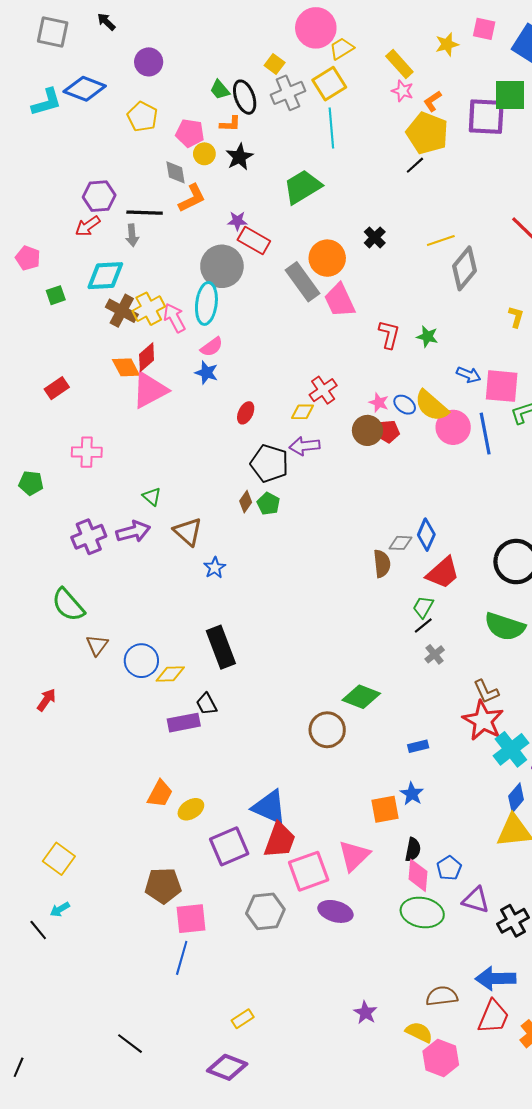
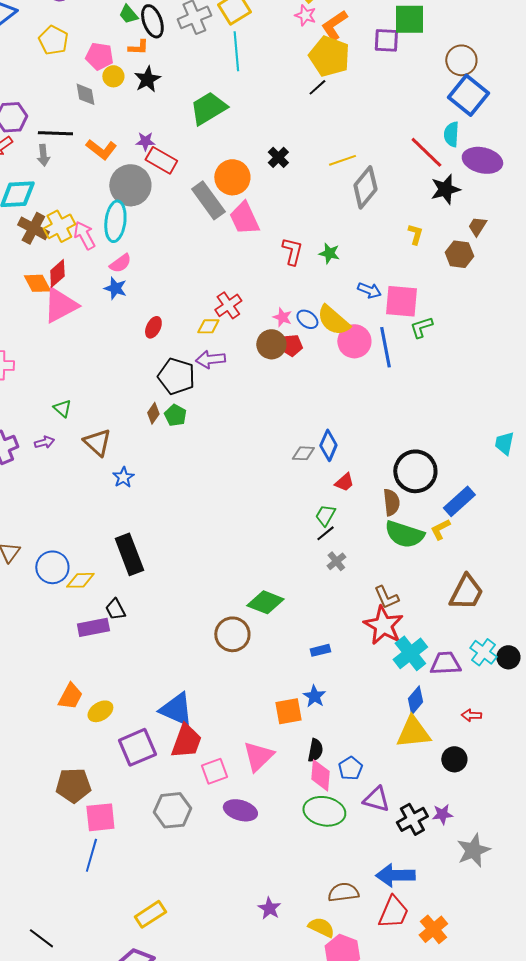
orange L-shape: (432, 101) -> (334, 25), size x1.5
purple square: (486, 117) -> (386, 40), size x0.7
orange L-shape: (192, 198) -> (101, 149), moved, turned 64
purple arrow: (133, 532) -> (44, 442), size x0.6
brown semicircle: (382, 564) -> (391, 502), moved
red trapezoid: (443, 573) -> (344, 482), size x0.6
pink square: (309, 871) -> (214, 771), size x0.7
yellow rectangle: (243, 1019) -> (150, 914), size x1.4

